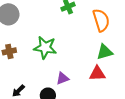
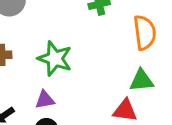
purple triangle: (63, 78) -> (45, 100), moved

